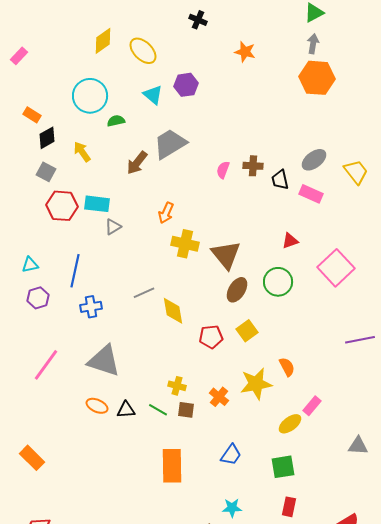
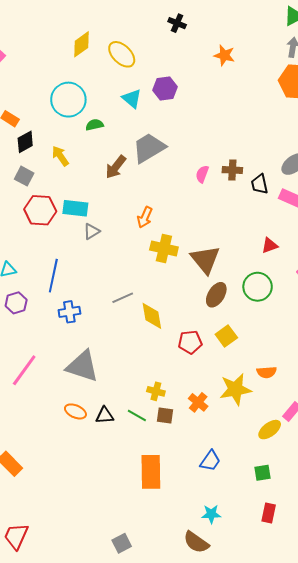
orange semicircle: (287, 367) -> (267, 372), turned 114
green square: (283, 467) -> (263, 473), size x0.7

